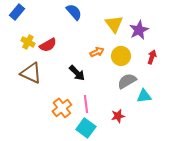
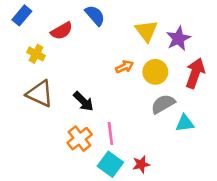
red semicircle: (48, 45) -> (62, 31), moved
red arrow: (152, 57) -> (195, 73), size x1.6
black arrow: (77, 73) -> (83, 101), moved
red star: (118, 116) -> (141, 164), moved

